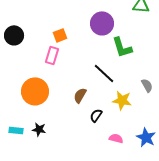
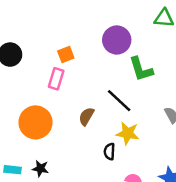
brown semicircle: (80, 95) -> (86, 116), moved
yellow star: (122, 100) -> (128, 133), moved
black semicircle: (96, 115) -> (109, 152), turned -32

